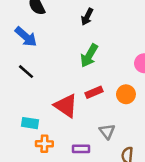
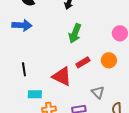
blue arrow: (26, 37) -> (22, 25), turned -30
black line: (26, 72) -> (24, 69), moved, turned 48

